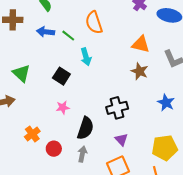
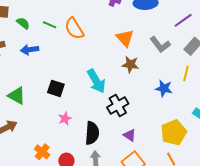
green line: (68, 36) -> (50, 25), moved
orange triangle: (141, 44) -> (125, 38), turned 48
cyan arrow: (86, 57) -> (96, 81), moved, size x1.4

